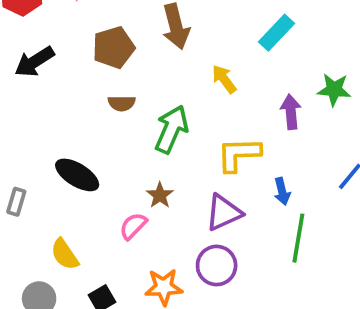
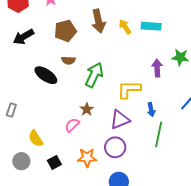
cyan rectangle: (277, 33) -> (151, 26), turned 48
yellow arrow: (224, 79) -> (125, 27), moved
black ellipse: (77, 175) -> (46, 75), moved

